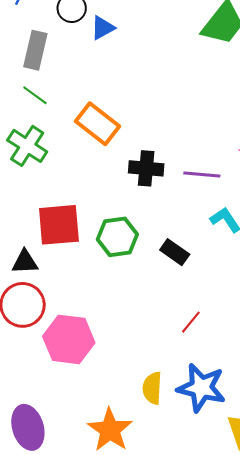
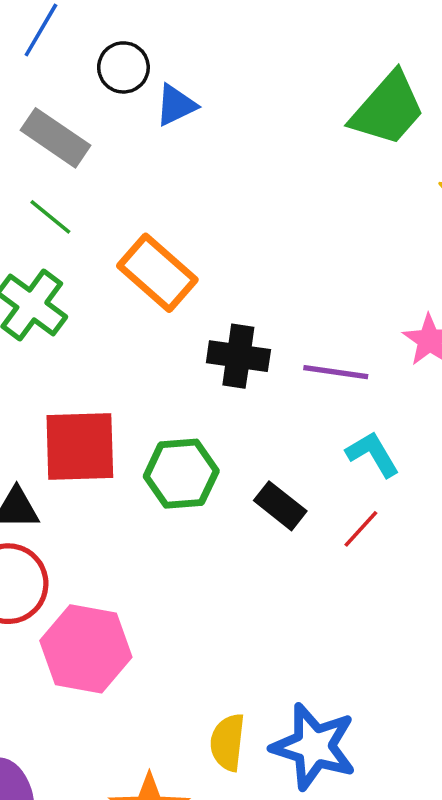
gray rectangle: (35, 50) -> (56, 138), turned -72
red line: (191, 322) -> (361, 529), moved

